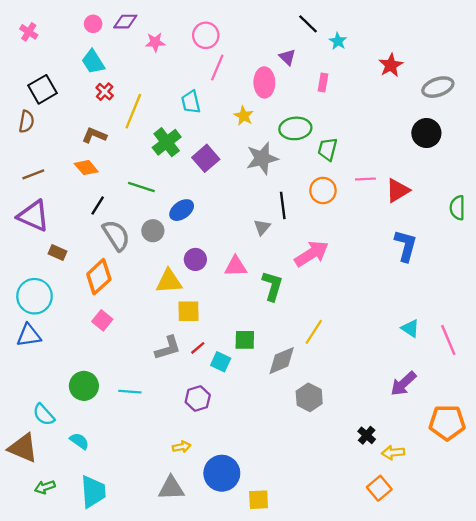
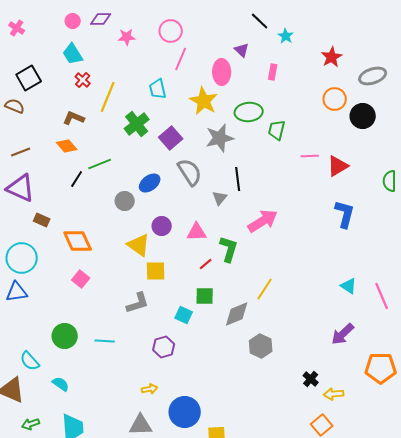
yellow star: (244, 116) -> (204, 101), size x1.6
brown semicircle: (26, 122) -> (15, 106), turned -78
green line: (141, 187) -> (100, 164), moved, turned -40
orange circle: (323, 190) -> (335, 99), moved
gray semicircle: (116, 235) -> (190, 172), moved
orange diamond: (99, 277) -> (78, 241), turned -72
yellow triangle: (169, 281) -> (139, 245), turned 40
red line: (198, 348) -> (206, 264), moved

